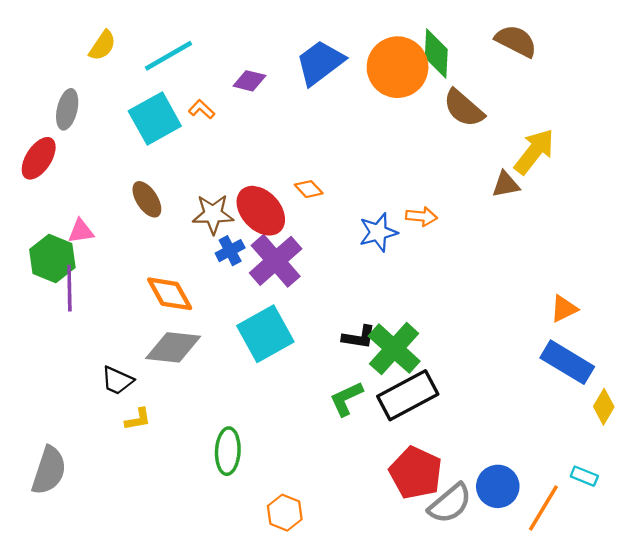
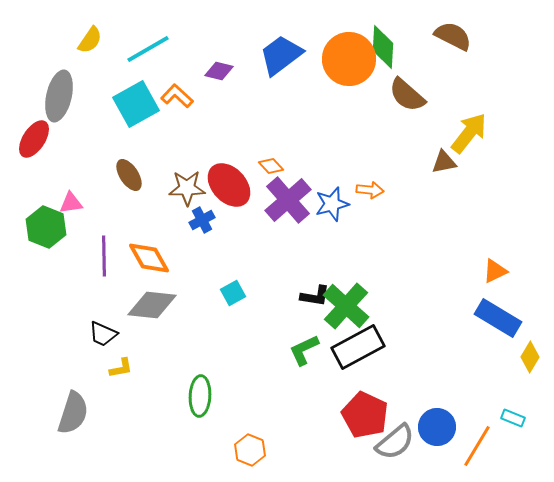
gray ellipse: (67, 109) -> (59, 96), size x1.4
orange L-shape: (202, 109) -> (177, 96), size x1.4
purple cross: (276, 261) -> (288, 200), moved
purple line: (69, 288) -> (104, 256), moved
cyan square: (265, 334) -> (233, 293), size x0.5
gray semicircle: (49, 470) -> (73, 413), moved

